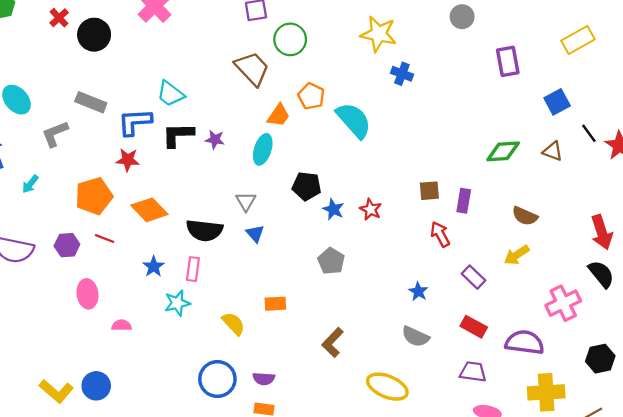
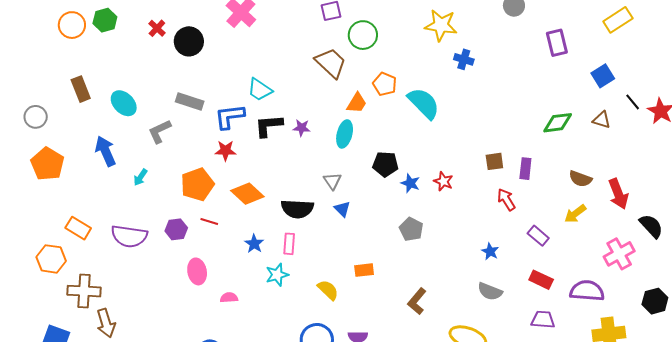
red arrow: (602, 232) -> (618, 194), moved

